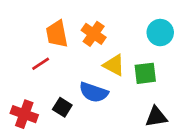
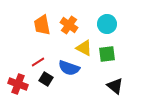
cyan circle: (160, 33) -> (107, 24), moved
red line: (41, 64) -> (38, 62), moved
black triangle: (156, 117) -> (115, 86), turned 48

